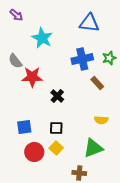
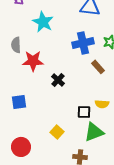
gray semicircle: (15, 61) -> (16, 45), turned 35
blue square: (24, 127) -> (19, 102), moved
black square: (56, 128) -> (84, 112), moved
red circle: (34, 152) -> (21, 147), moved

